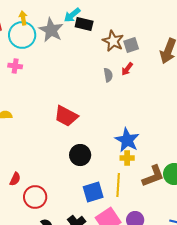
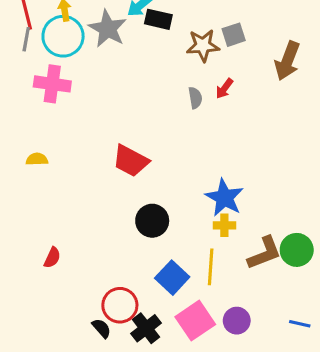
brown star: (113, 41) -> (203, 45), turned -30
gray square: (131, 45) -> (234, 35), moved
pink cross: (15, 66) -> (52, 84), size x1.6
blue square: (93, 192) -> (172, 278), turned -30
red circle: (35, 197) -> (120, 305), moved

